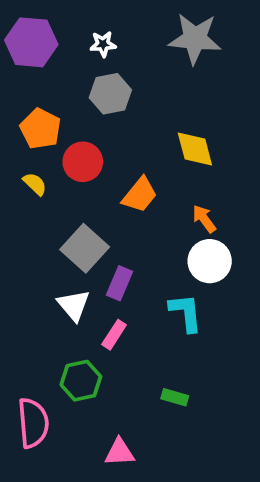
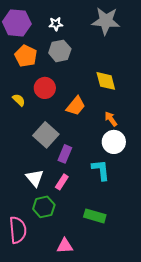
orange pentagon: (40, 129) -> (26, 56), moved
white triangle: (74, 305) -> (35, 178), moved
green rectangle: (175, 397) -> (95, 216), size x1.5

